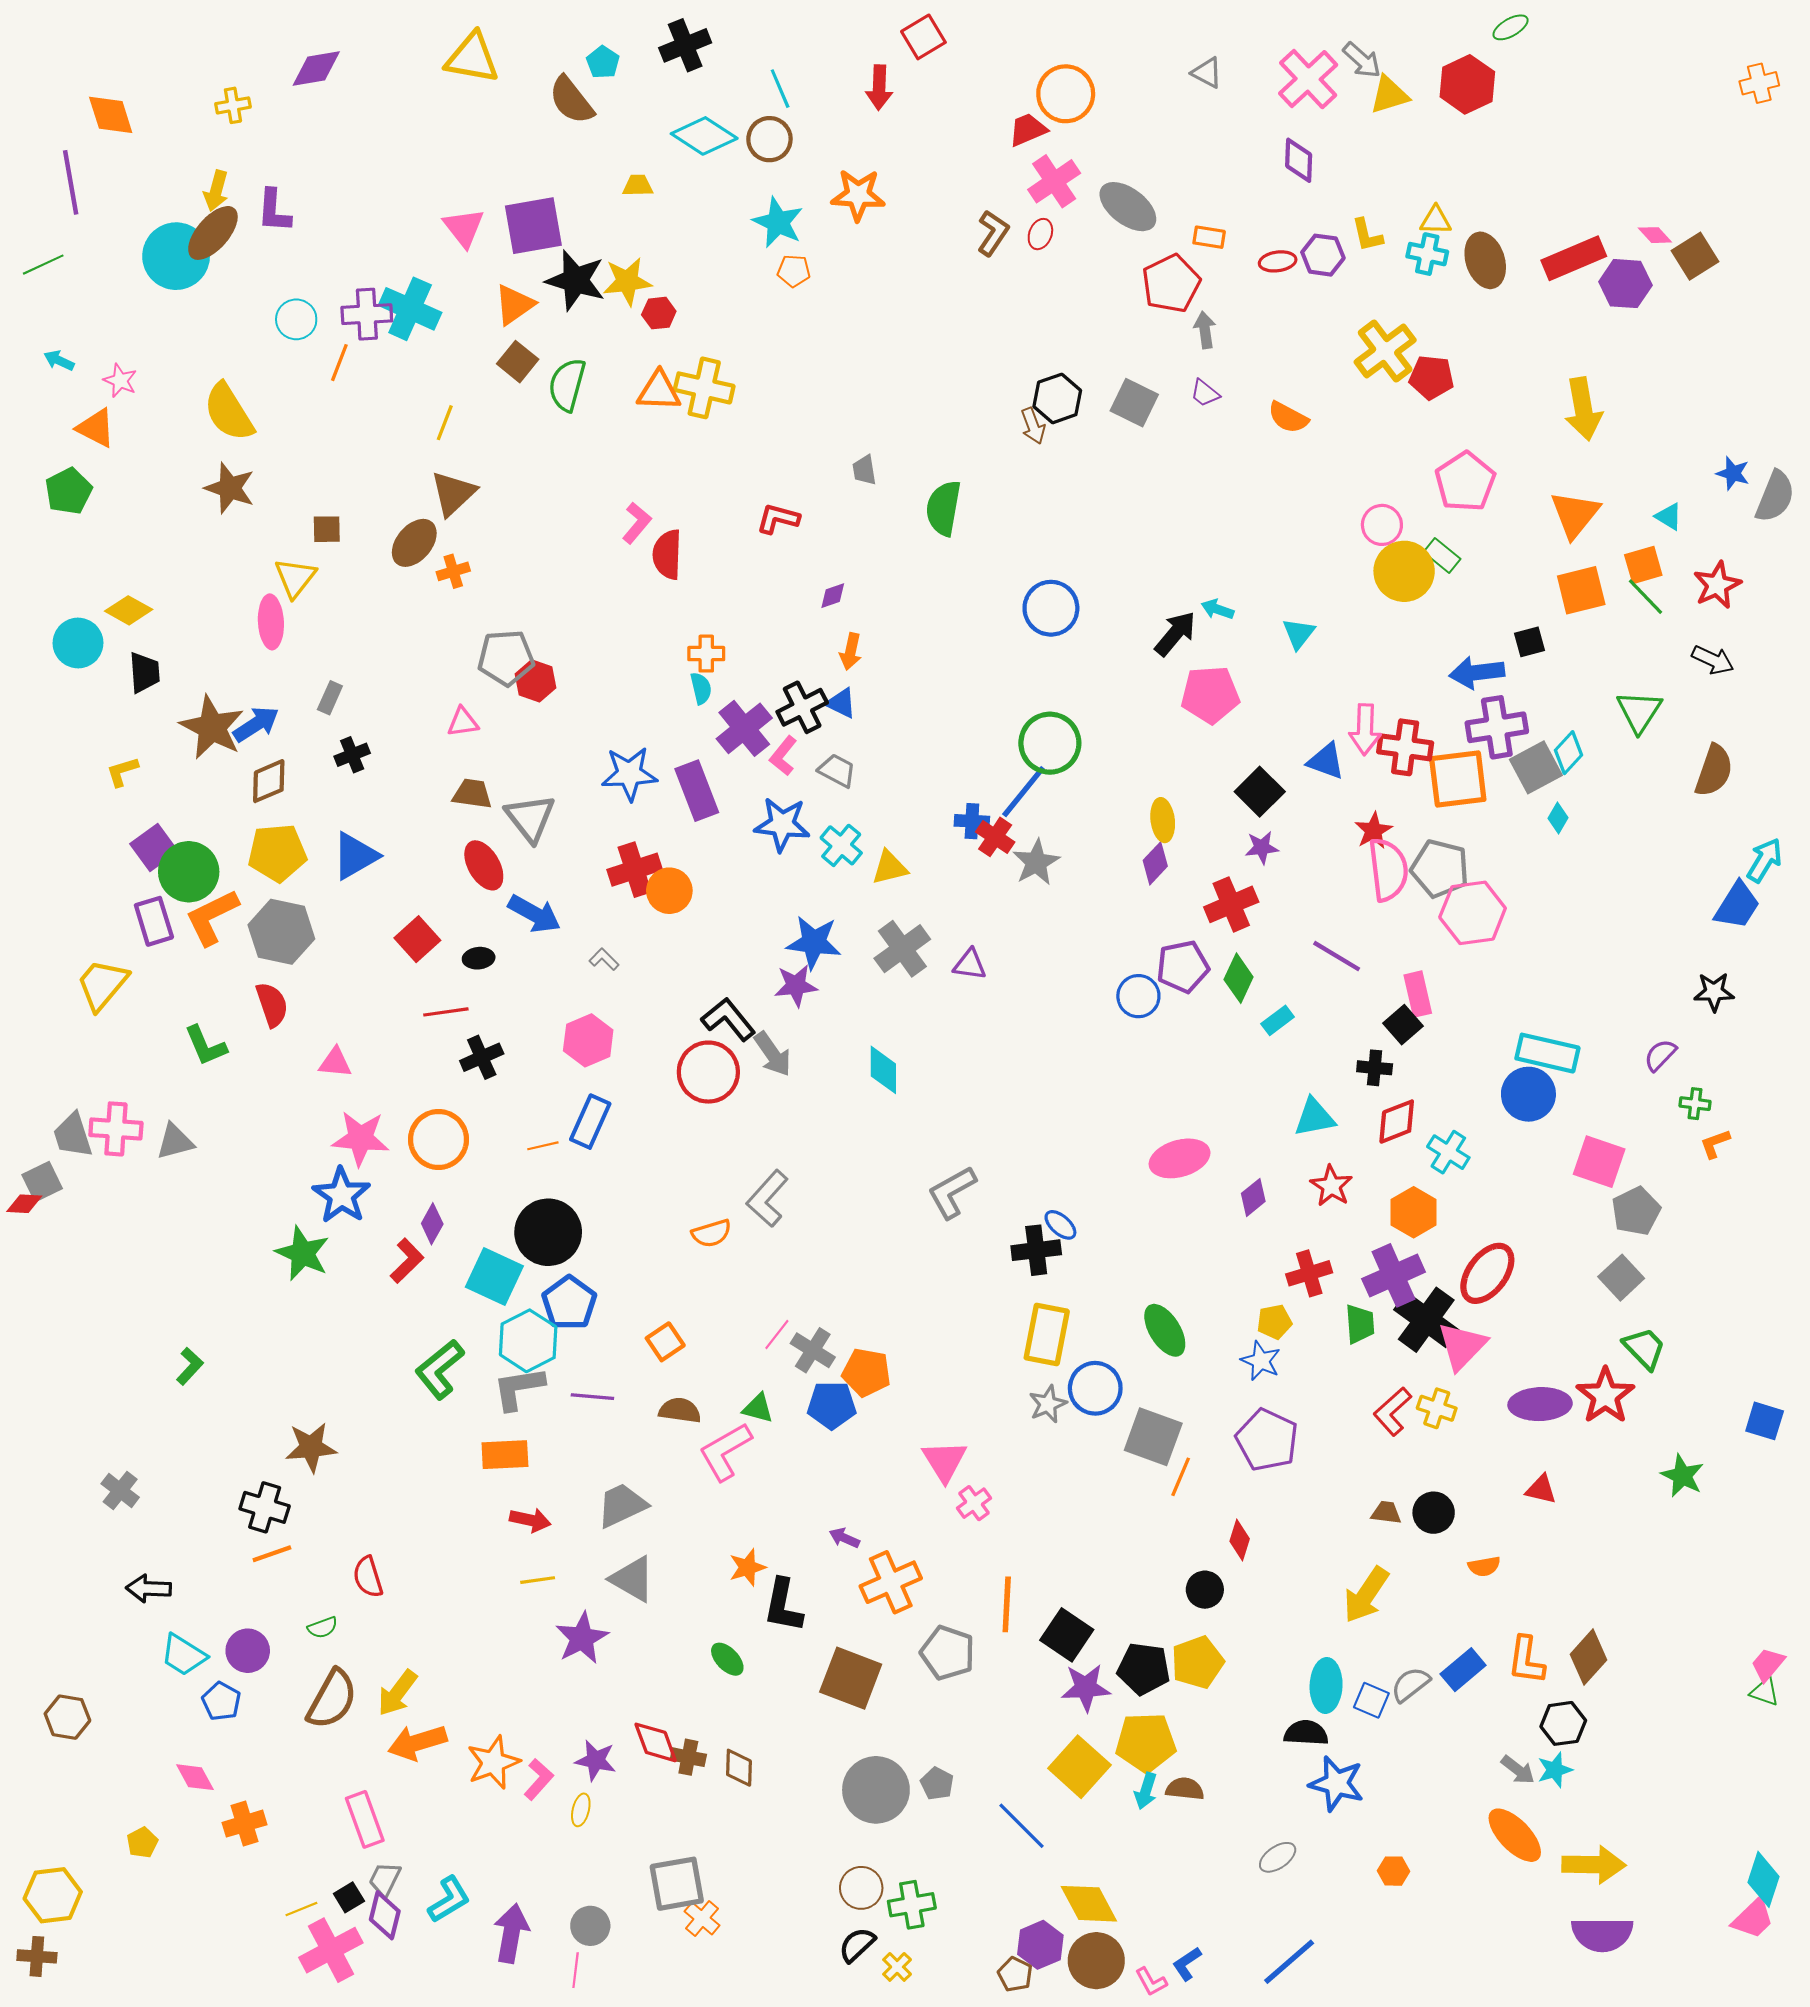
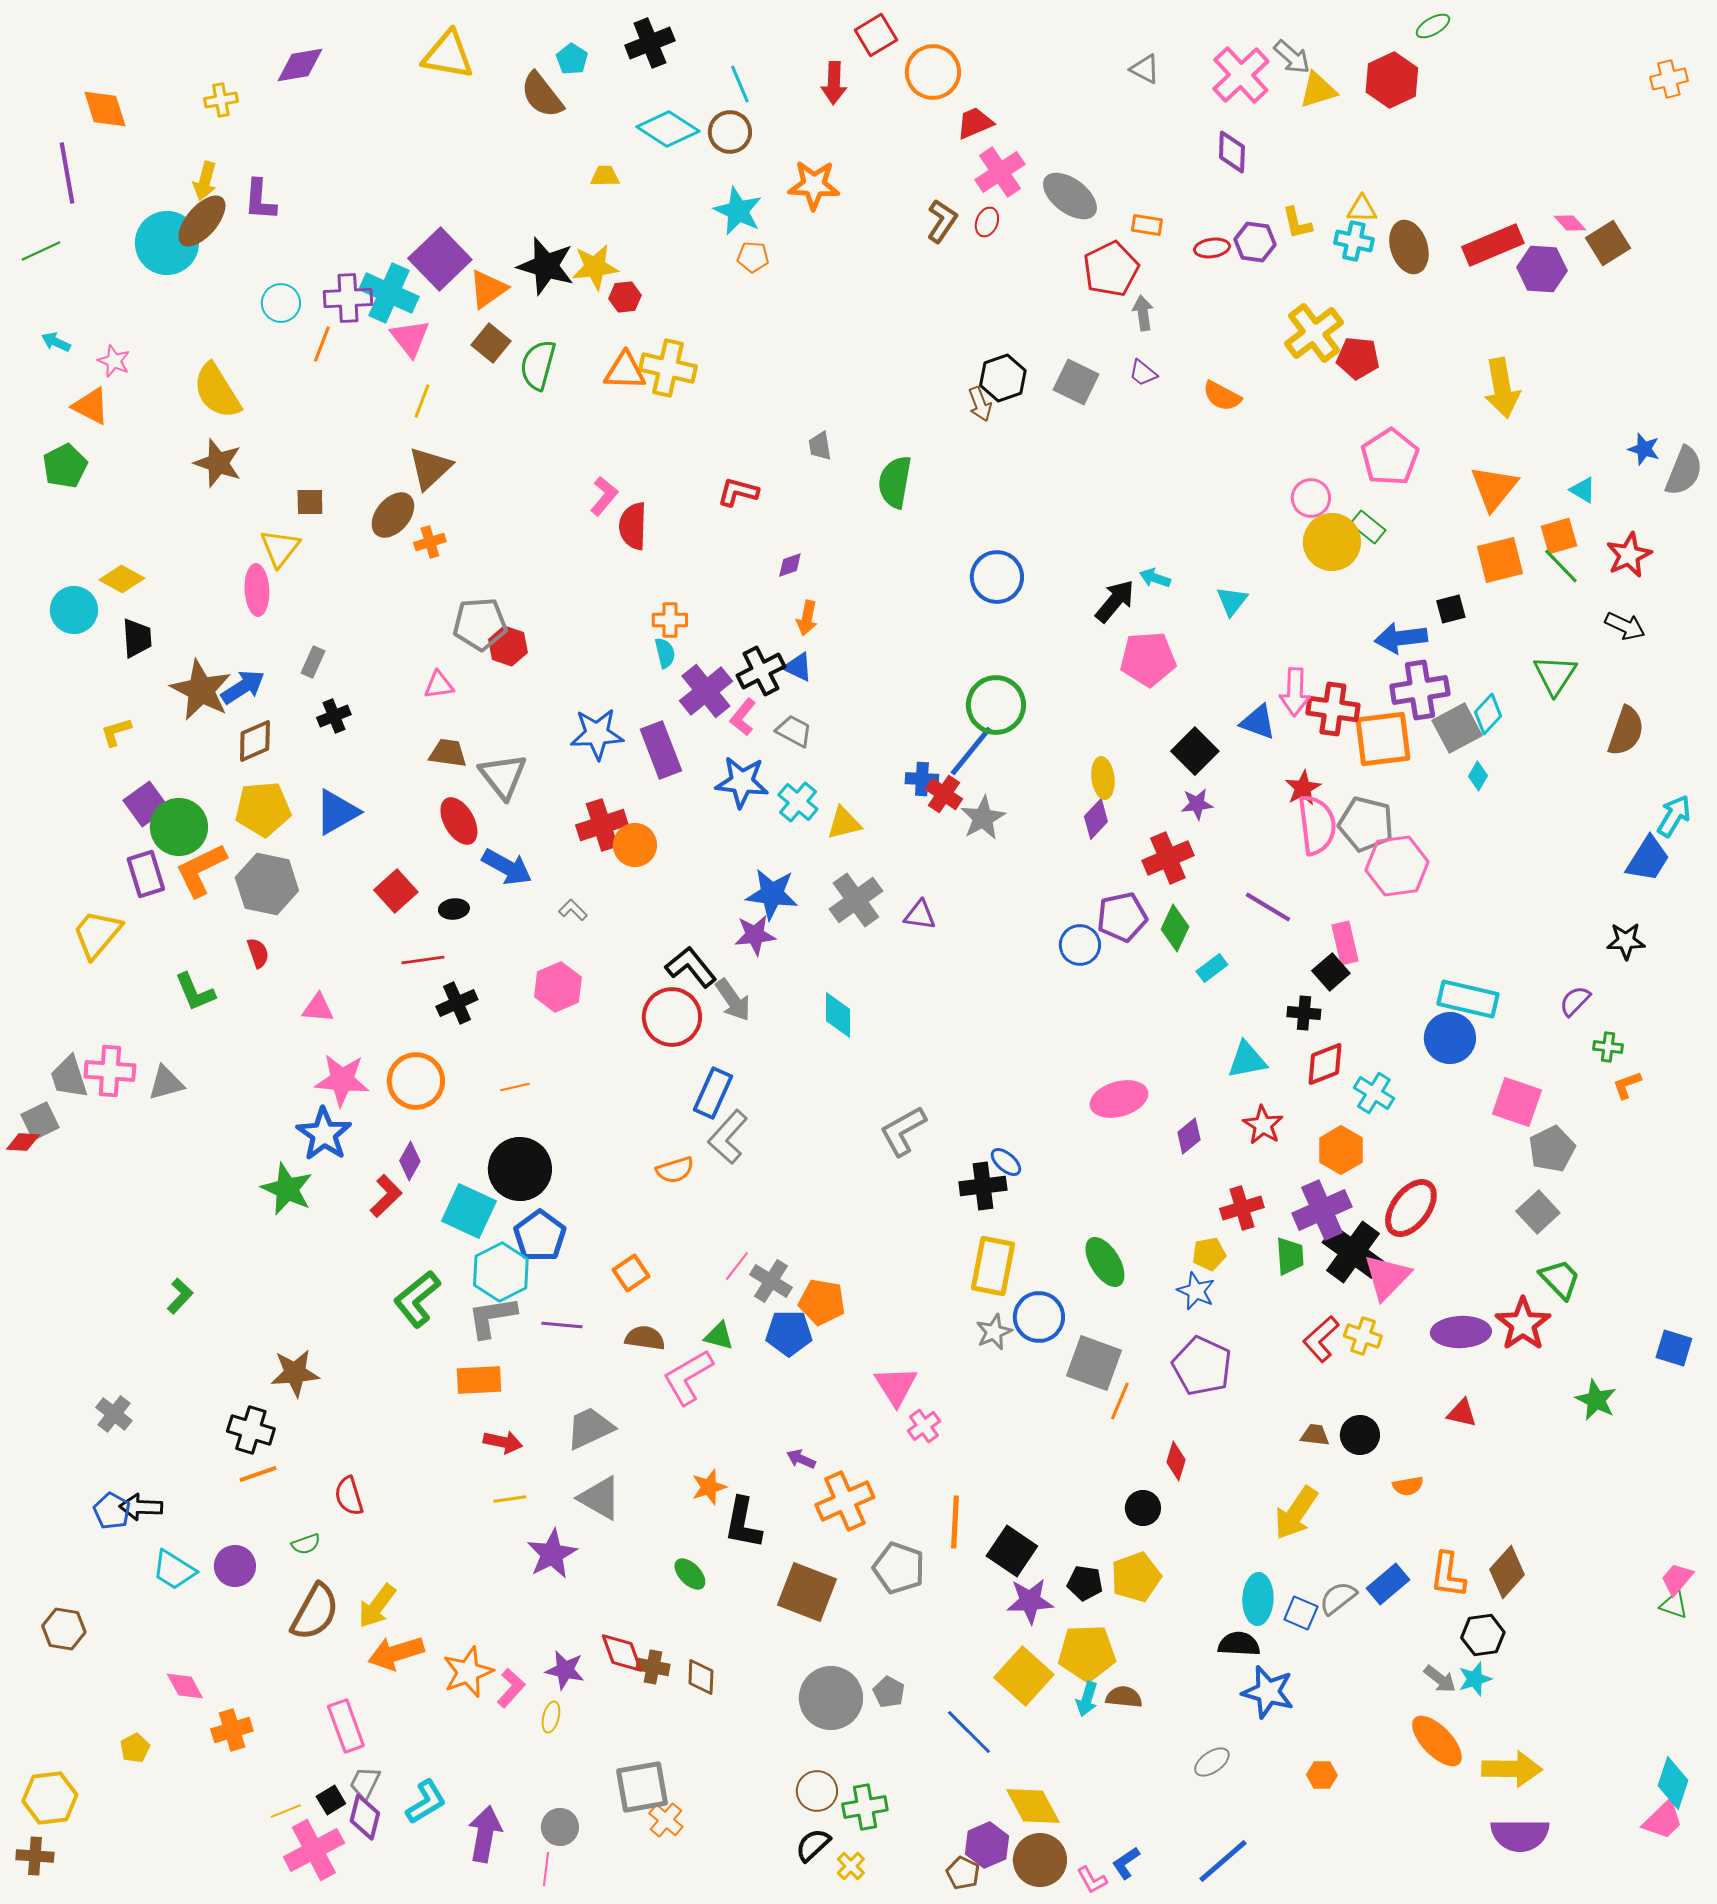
orange circle: (1066, 94) -> (933, 72), moved
purple square: (533, 226) -> (440, 259), moved, turned -34
pink triangle: (464, 228) -> (410, 338), moved
red semicircle: (272, 1005) -> (258, 953), size x0.7
blue rectangle: (590, 1122) -> (713, 1093), moved
black pentagon: (1144, 1669) -> (1085, 1583), size x0.7
blue pentagon: (221, 1701) -> (112, 1511), moved

